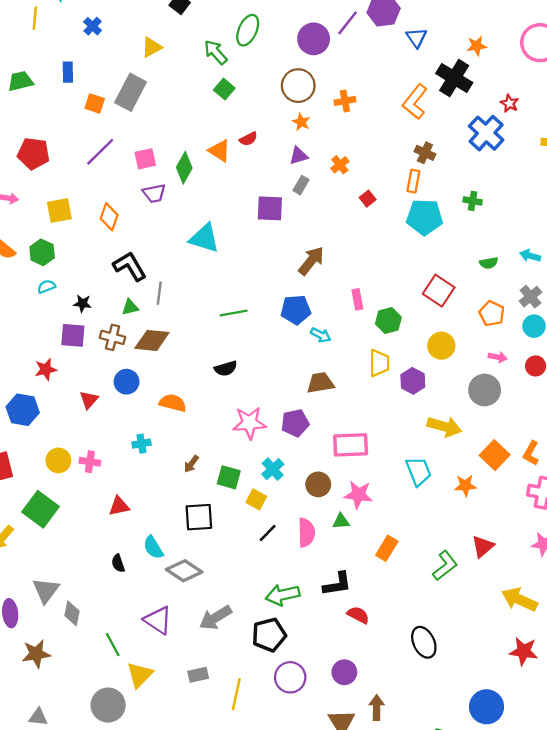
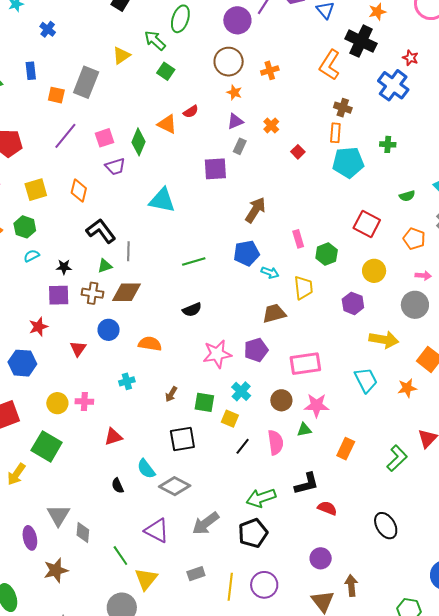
yellow triangle: (152, 47) -> (121, 55), moved
yellow trapezoid: (379, 363) -> (303, 288), moved
purple circle: (290, 677) -> (264, 585), moved

